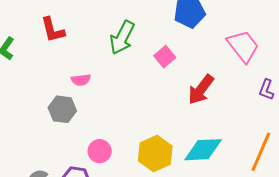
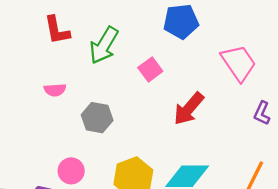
red L-shape: (53, 30) -> (57, 30), moved
gray hexagon: (62, 109) -> (97, 118), moved

